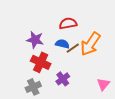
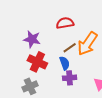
blue semicircle: (62, 44) -> (65, 63), moved, turned 56
purple cross: (63, 79) -> (70, 78), moved, turned 32

